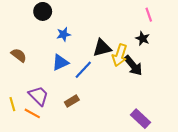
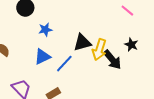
pink line: (149, 15) -> (127, 11), turned -32
black star: (143, 39) -> (131, 45), moved

